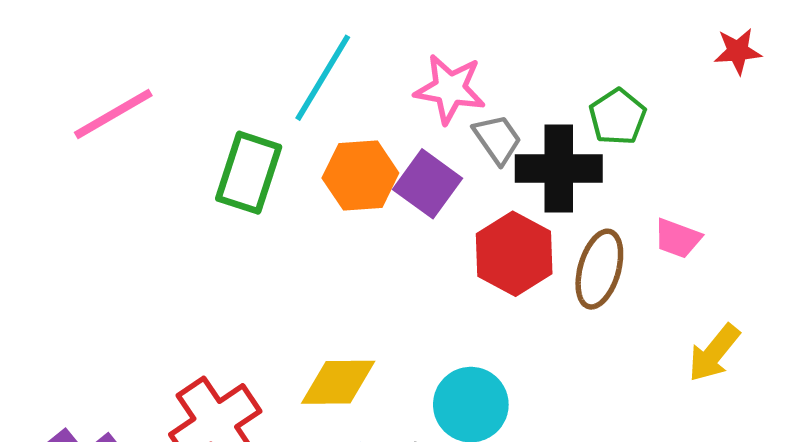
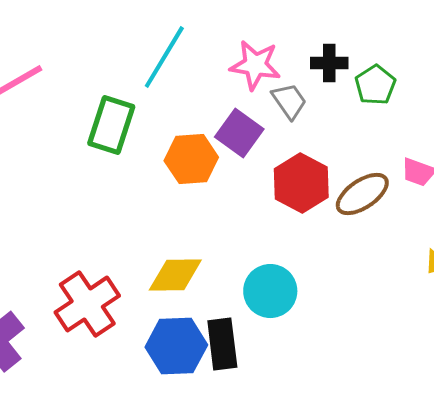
black cross: (559, 168) -> (329, 63), moved, size x0.6
orange hexagon: (360, 175) -> (191, 159), moved
brown ellipse: (599, 269) -> (362, 194), turned 40

